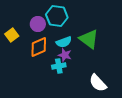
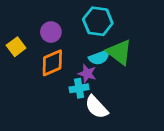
cyan hexagon: (57, 16) -> (98, 21), moved
cyan semicircle: (64, 42) -> (99, 57), moved
white semicircle: (98, 83) -> (97, 107), moved

